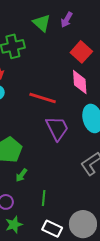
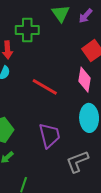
purple trapezoid: (57, 128) -> (49, 135), moved

